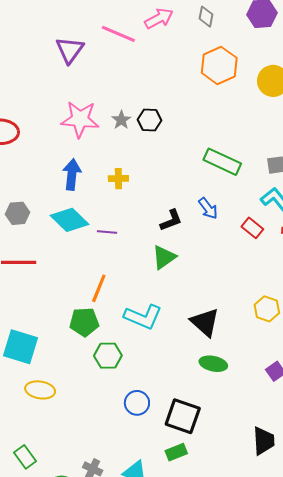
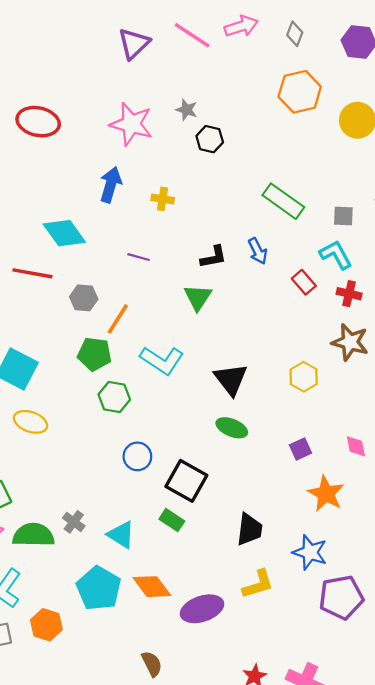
gray star: (121, 120) -> (187, 110), moved, turned -30
gray hexagon: (18, 213) -> (84, 298), moved
cyan diamond: (69, 220) -> (64, 233), moved
green triangle: (164, 257) -> (198, 297), turned -32
black trapezoid: (264, 441) -> (249, 529), moved
green rectangle: (176, 452) -> (172, 520), turned 45

